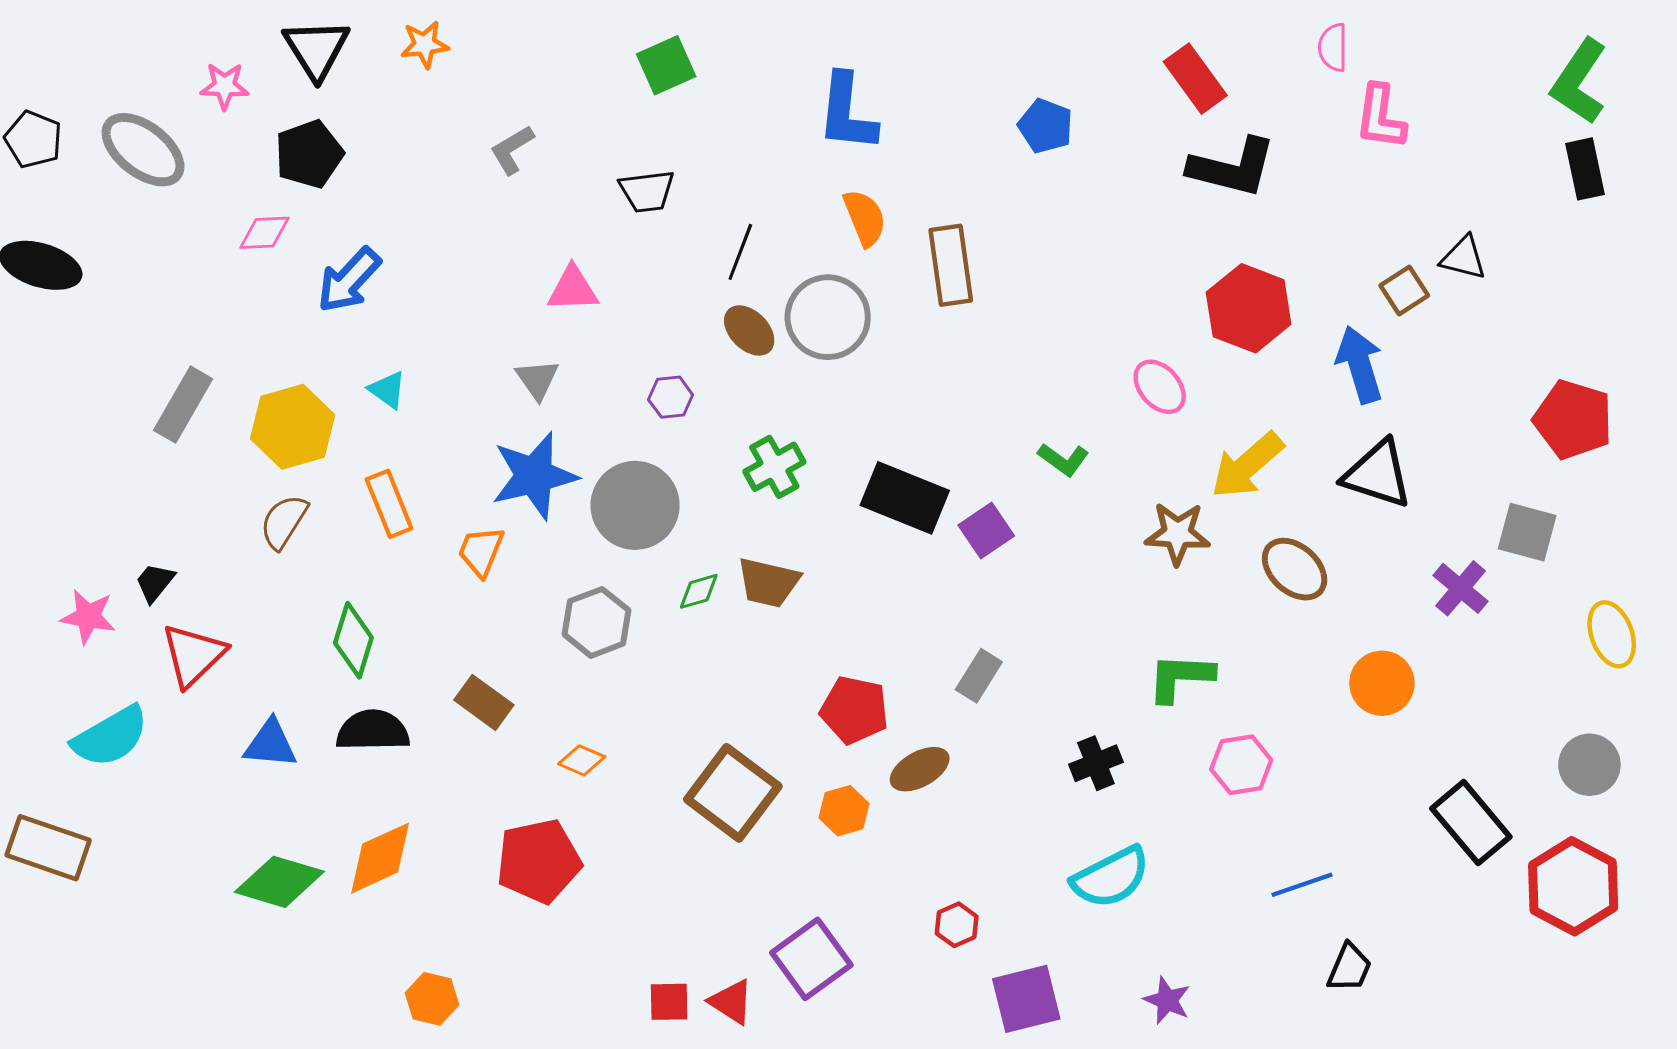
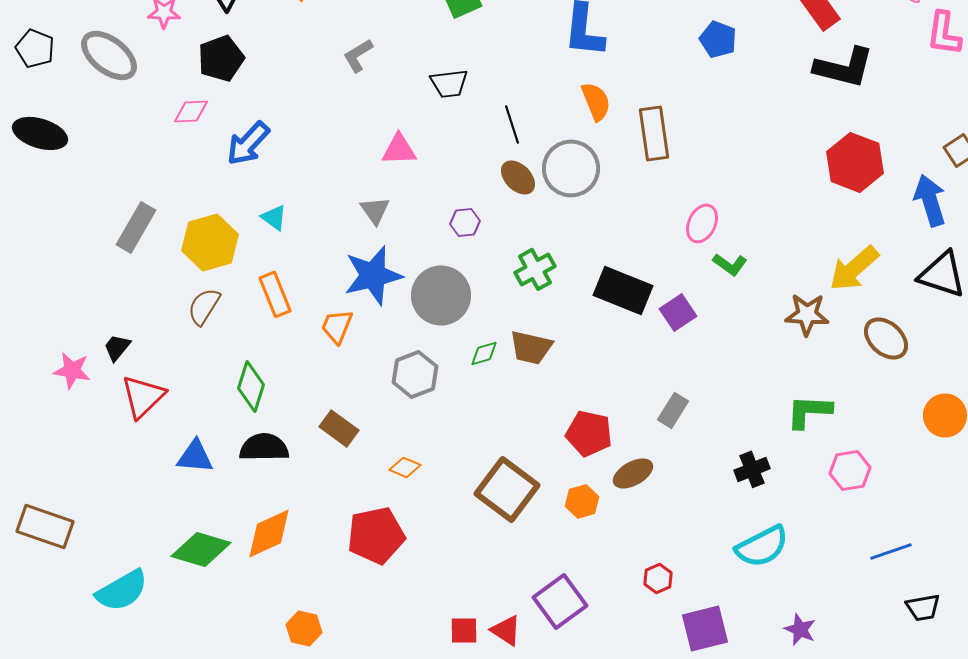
black line: (740, 252) -> (512, 124), turned -39
pink ellipse: (1160, 387) -> (702, 223), moved, turned 66
cyan semicircle: (110, 737) -> (122, 590), moved
black trapezoid: (1349, 968) -> (923, 607), turned 57

